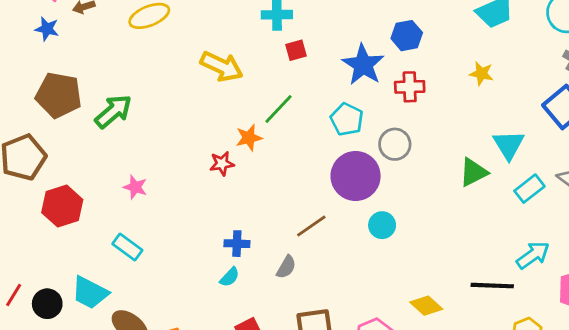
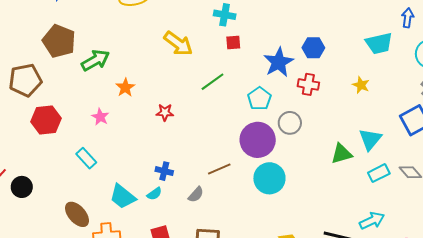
orange star: (249, 138) -> (125, 88), moved, turned -30
cyan circle: (382, 225) -> (269, 178), size x1.6
cyan trapezoid: (90, 293) -> (123, 197), moved

